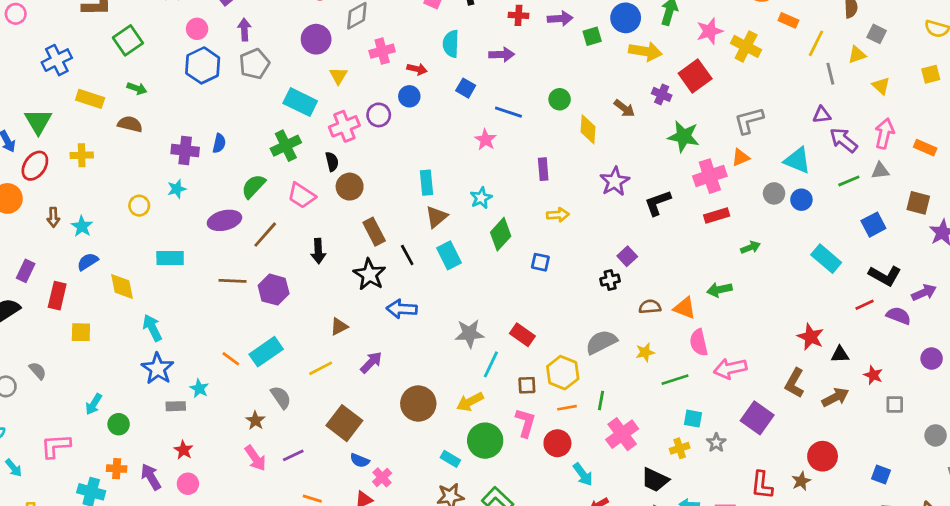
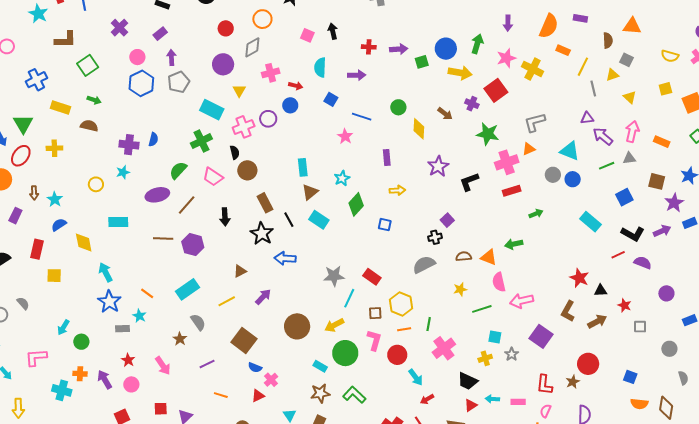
cyan rectangle: (449, 255) -> (319, 220), turned -30
purple rectangle: (26, 271) -> (15, 216), moved
purple arrow: (924, 292) -> (662, 231), moved
gray semicircle: (601, 342) -> (424, 265), moved
orange line: (231, 359) -> (147, 293), moved
pink arrow: (255, 458) -> (163, 366), moved

